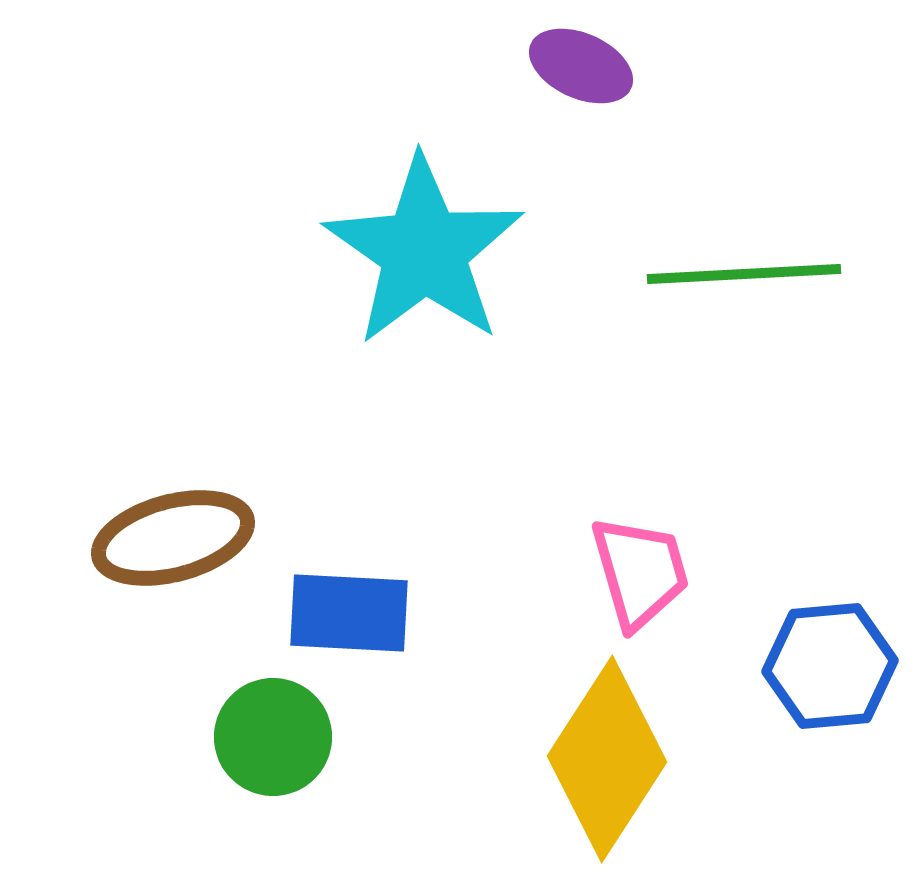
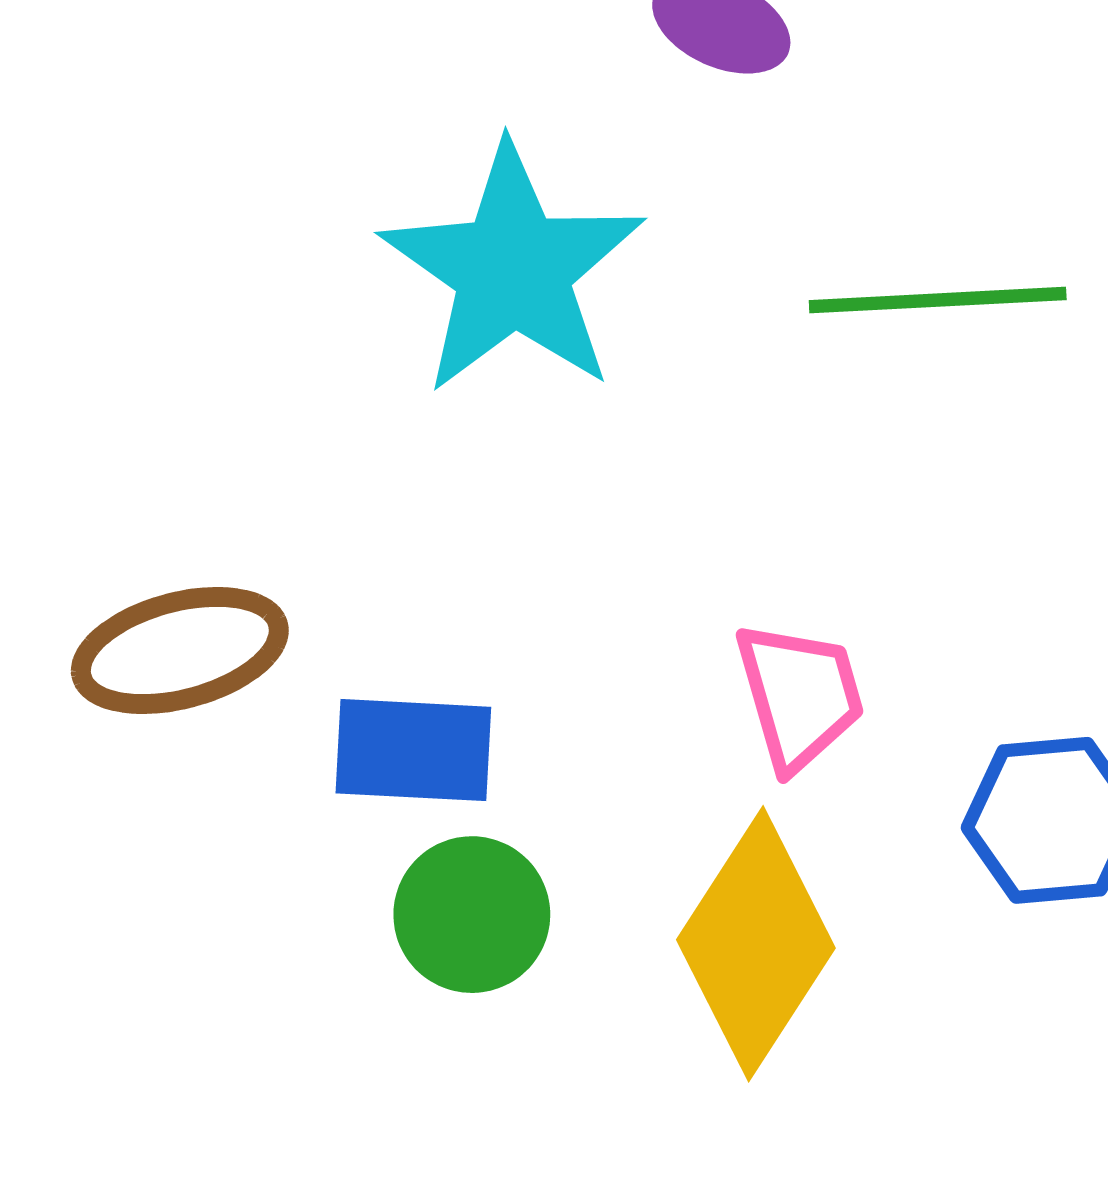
green circle: (273, 737) -> (472, 915), moved

